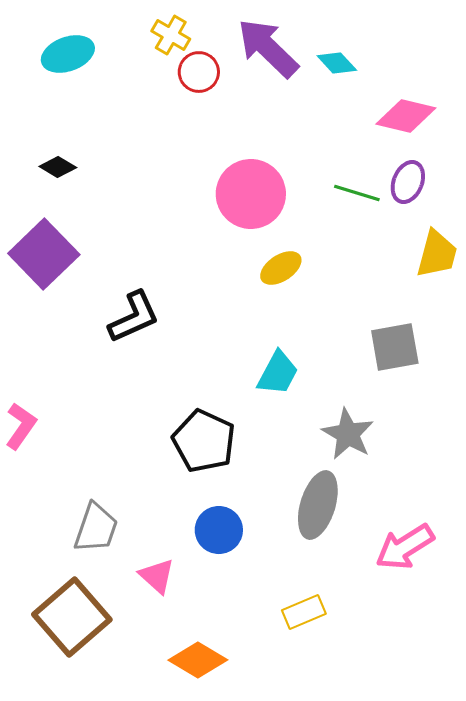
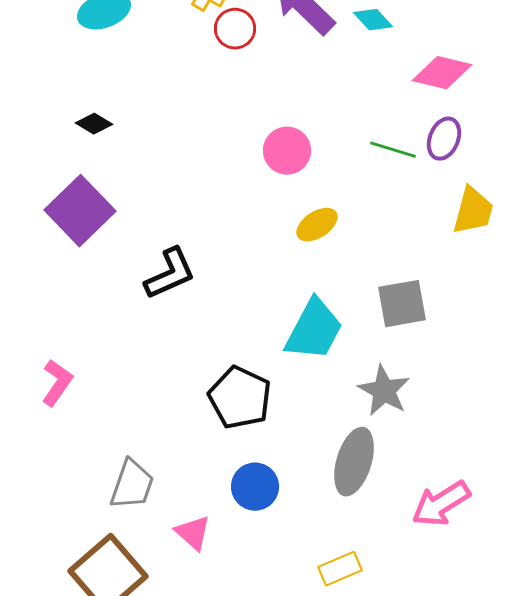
pink circle: (251, 194) -> (287, 151), size x0.7
gray square: (395, 347) -> (402, 304), moved
cyan trapezoid: (278, 373) -> (314, 330), size x1.4

